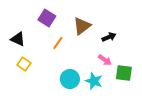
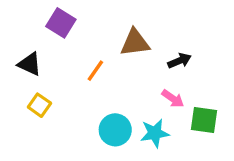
purple square: (47, 18) -> (61, 23), moved
brown triangle: (82, 26) -> (135, 43), turned 30
cyan star: (94, 81) -> (155, 133), turned -30

